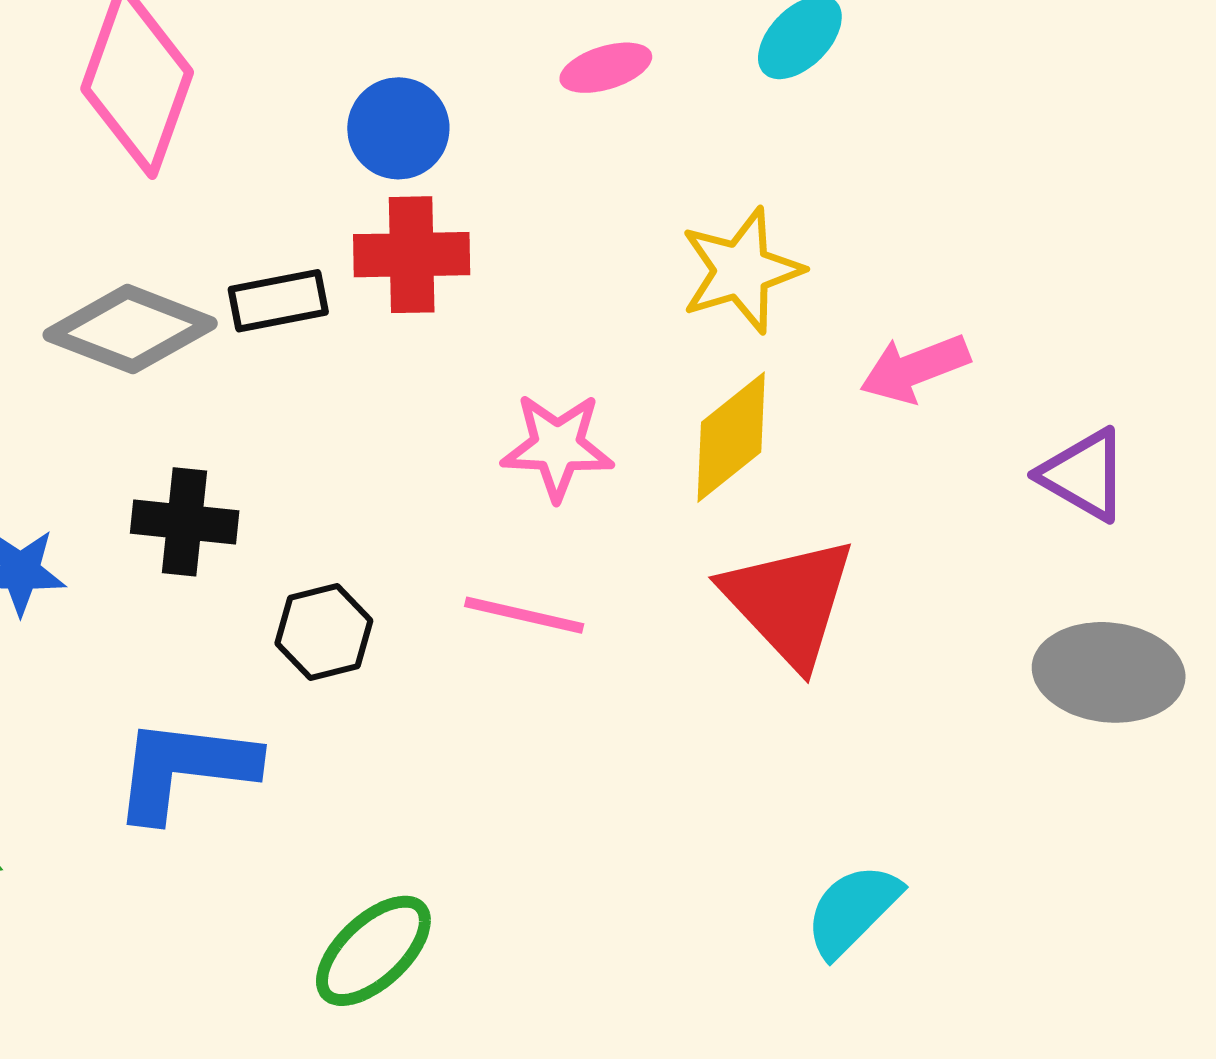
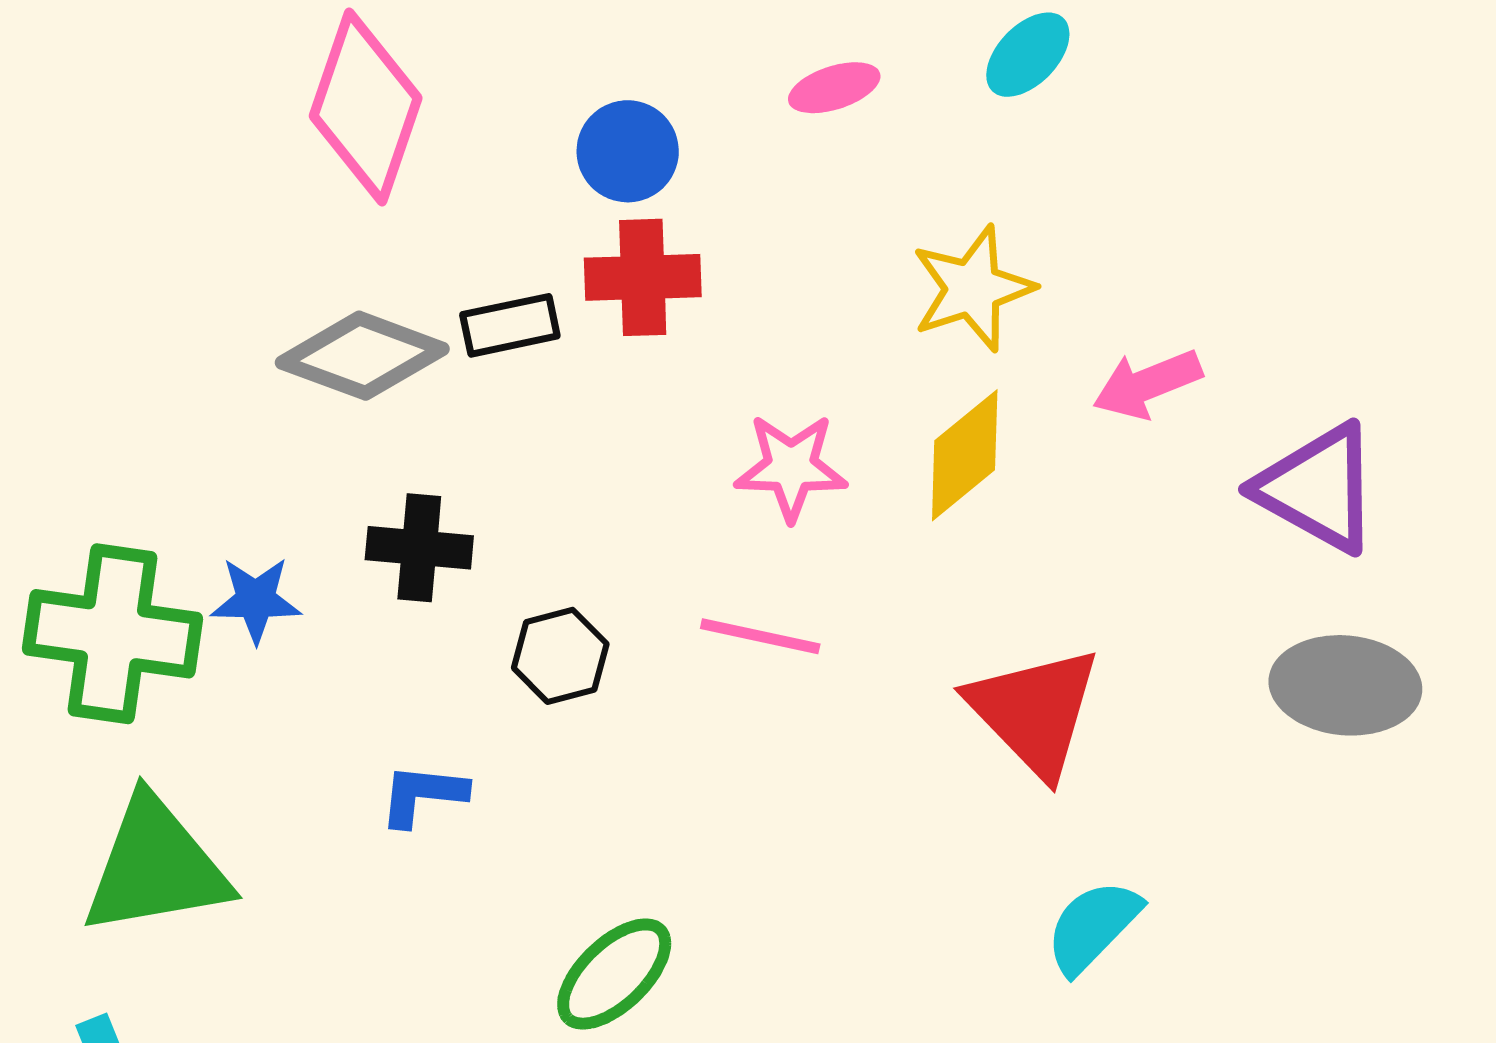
purple triangle: (1084, 475) -> (1318, 488), size x1.4
red triangle: (789, 602) -> (1034, 711), moved
blue L-shape: (184, 769) -> (423, 795), size x0.6

